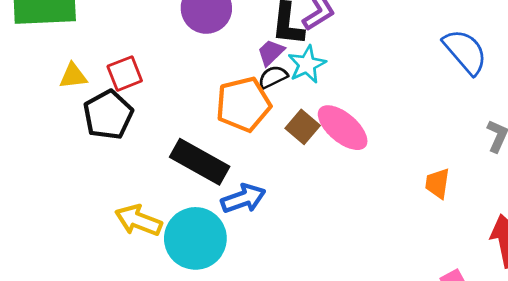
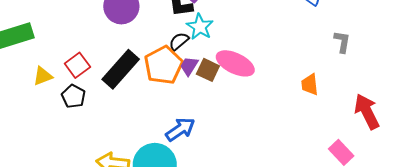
purple trapezoid: (271, 53) -> (189, 66), moved
black pentagon: (108, 115) -> (73, 96), size x0.7
black rectangle: (200, 162) -> (121, 69), moved, turned -63

